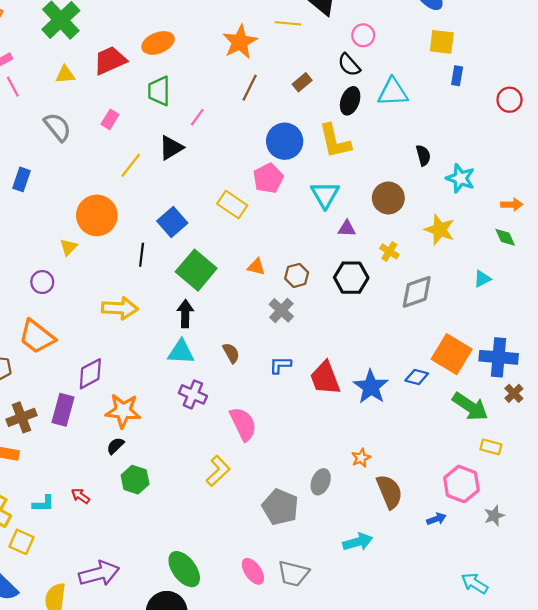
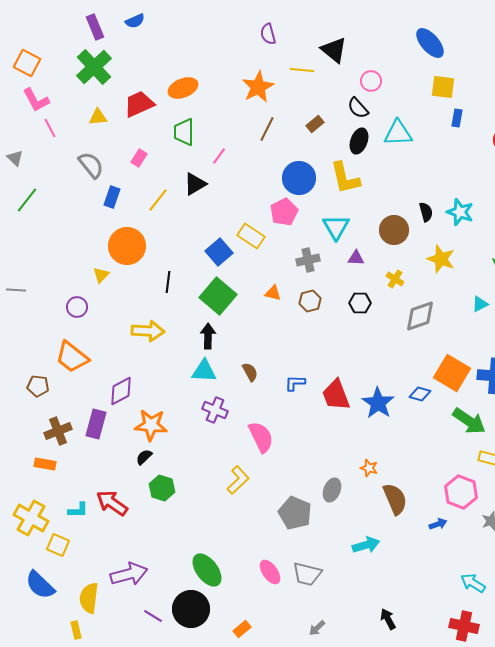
black semicircle: (423, 155) -> (426, 212), moved
blue rectangle: (22, 179) -> (112, 197), moved
blue square: (172, 222) -> (219, 252), moved
black hexagon: (351, 278) -> (360, 303), size x0.7
gray cross: (281, 310) -> (308, 260), moved, turned 35
orange star: (361, 458) -> (369, 468), turned -30
red arrow: (80, 496) -> (112, 503), size x1.8

